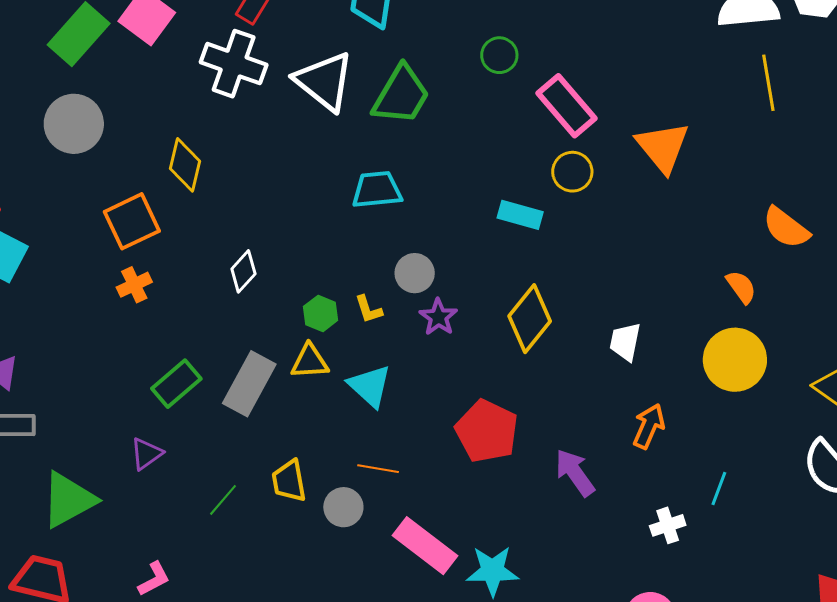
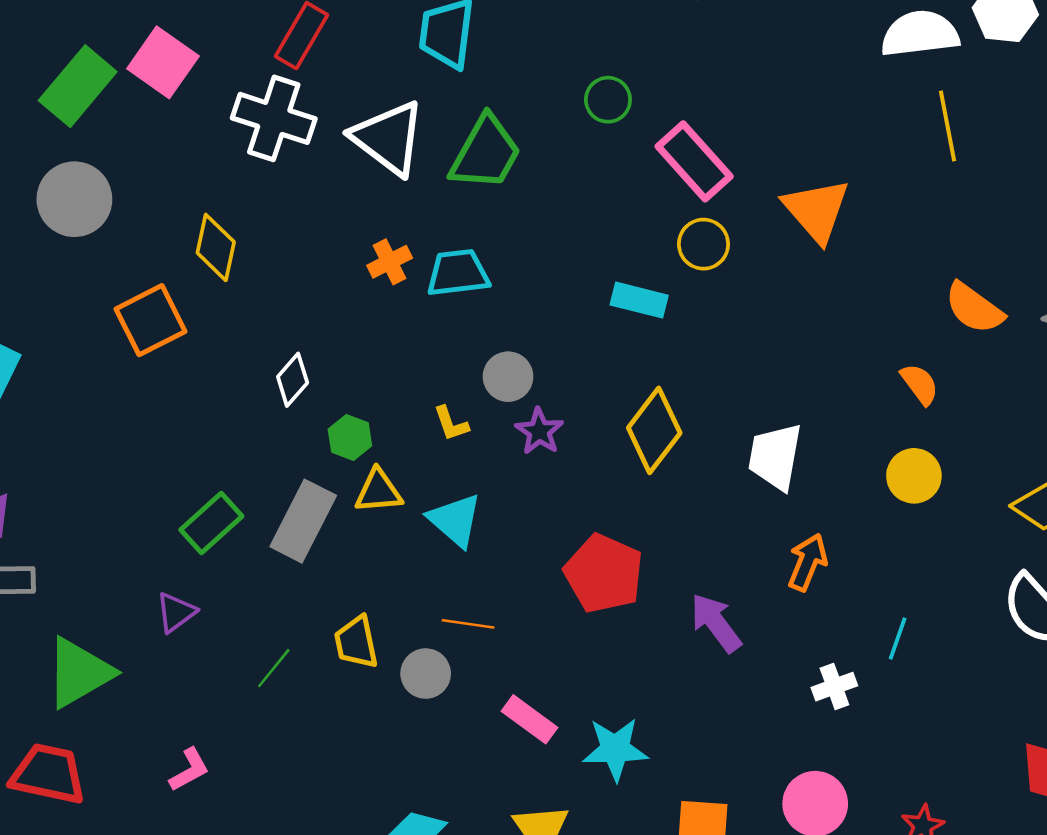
orange cross: (134, 285) -> (390, 262), moved
green hexagon: (321, 313) -> (350, 437), moved
white trapezoid: (625, 342) -> (775, 457), size x1.4
yellow circle: (735, 360) -> (914, 476), size x0.7
pink rectangle: (425, 546) -> (529, 719), size x0.7

